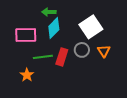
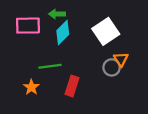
pink rectangle: (26, 35) -> (28, 26), moved
gray circle: (82, 50) -> (112, 67), moved
red rectangle: (62, 57) -> (72, 86), moved

